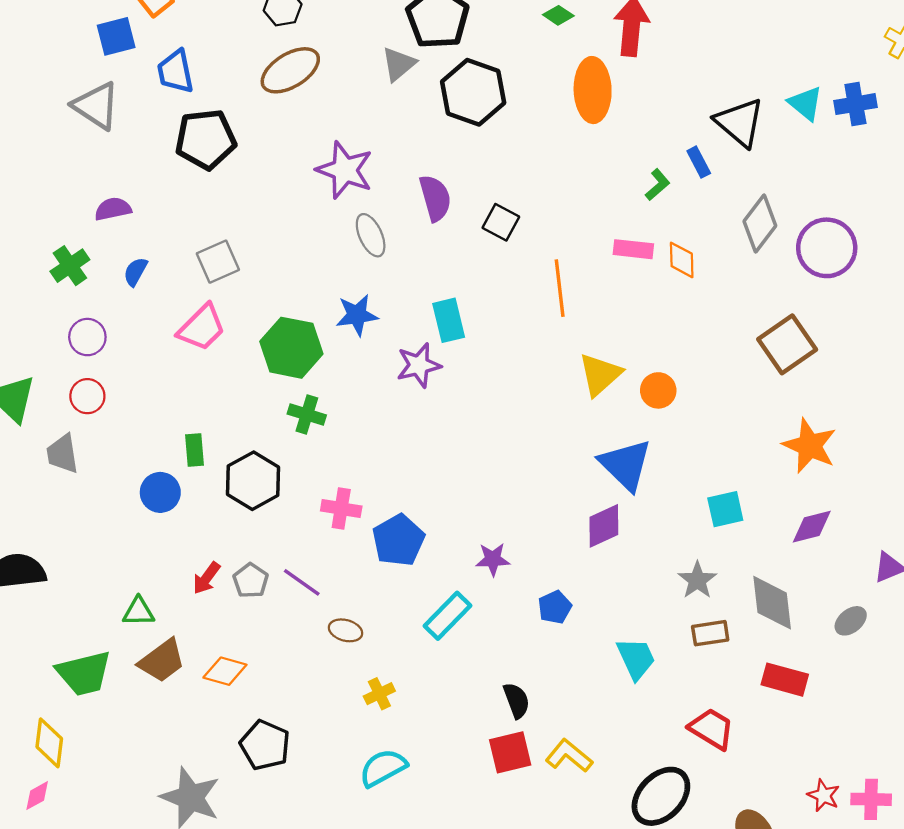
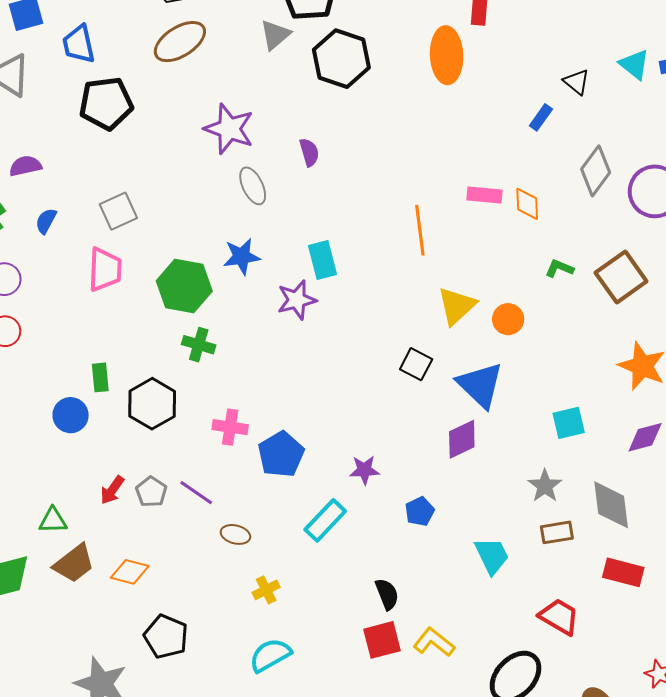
black triangle: (740, 122) -> (577, 82), size x0.6
blue rectangle: (699, 162) -> (541, 117), turned 64
green L-shape: (658, 185) -> (559, 268), moved, turned -116
purple semicircle: (435, 198) -> (309, 152), size x0.7
black square: (501, 222) -> (416, 364), moved
pink trapezoid: (202, 328) -> (105, 270), turned -42

